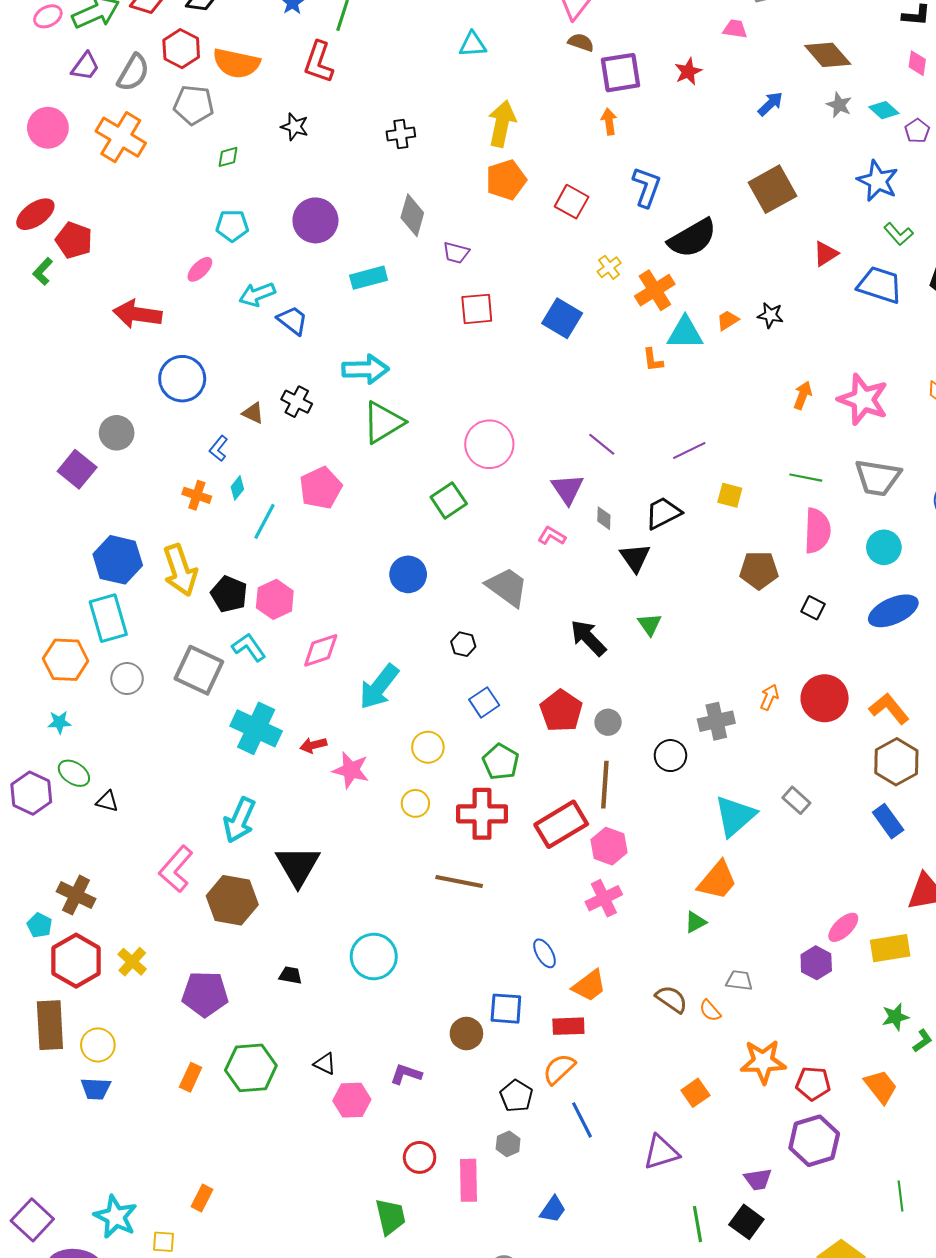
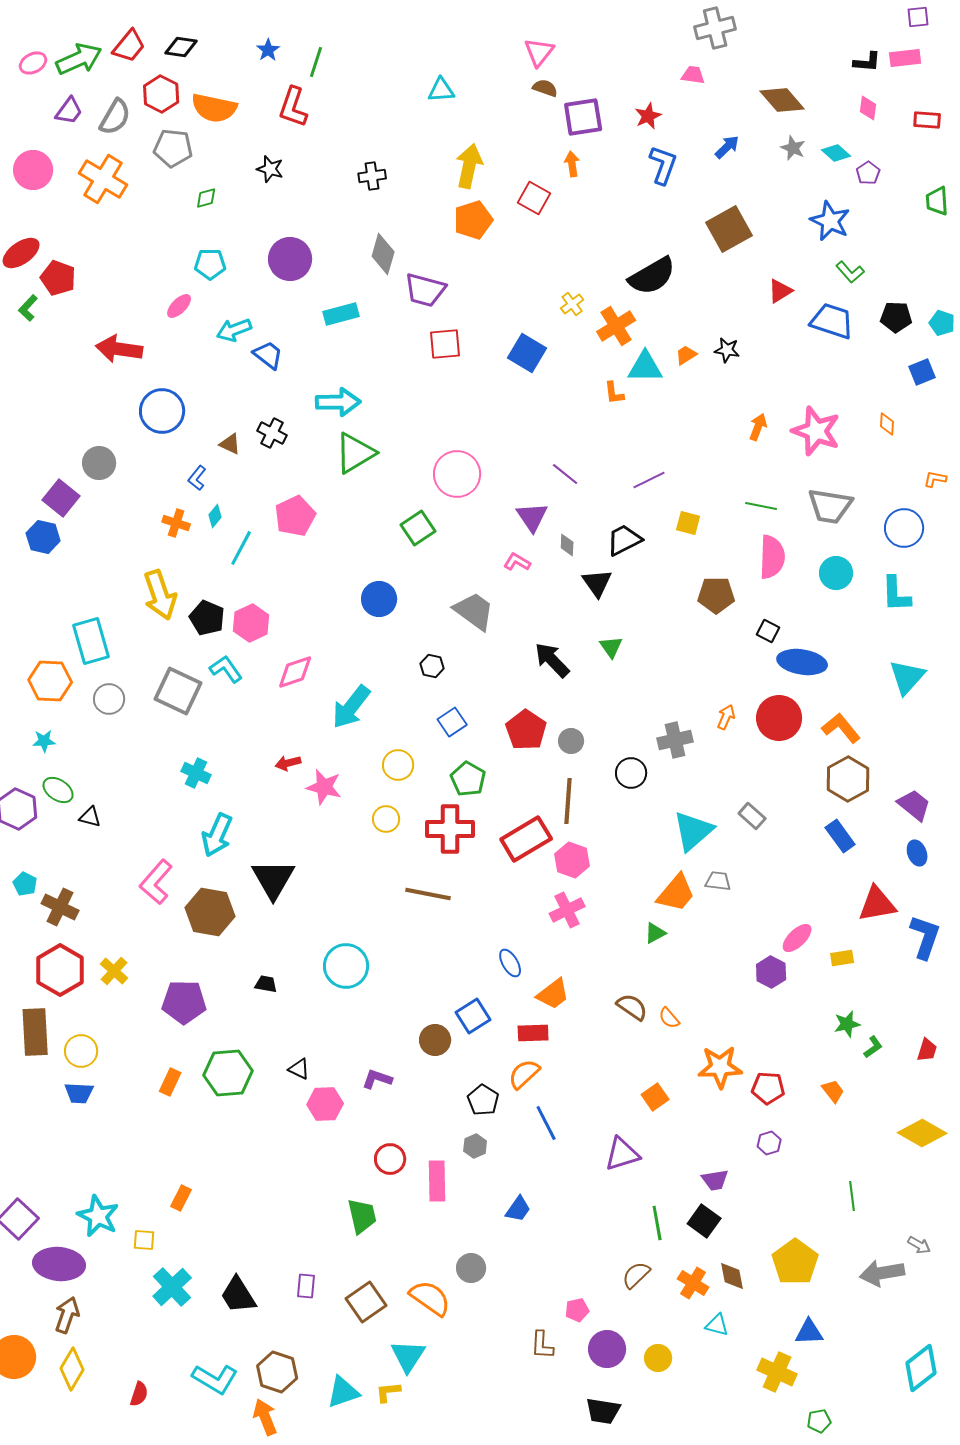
blue L-shape: (647, 187) -> (663, 165), moved
red square: (572, 202) -> (534, 198), moved
purple trapezoid: (456, 253) -> (425, 290), size x1.6
blue hexagon: (118, 560) -> (43, 537), moved, size x0.7
blue ellipse: (893, 611) -> (802, 662), moved, turned 33
cyan cross: (256, 728) -> (196, 773), moved, size x0.6
cyan pentagon: (40, 925) -> (25, 884), moved
yellow rectangle: (890, 948) -> (842, 958), size x0.6
gray trapezoid: (739, 980) -> (718, 881), moved
blue square: (506, 1009) -> (473, 1016), turned -36
orange trapezoid: (881, 1087) -> (833, 1091), size x0.7
purple hexagon: (814, 1141) -> (769, 1143), size x0.5

